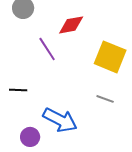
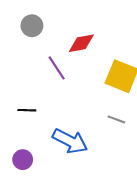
purple circle: (30, 137) -> (23, 160), moved

